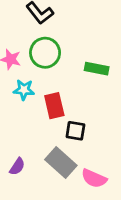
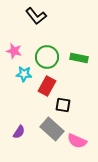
green circle: (45, 53) -> (47, 57), moved
red rectangle: (54, 106) -> (47, 86), turned 42

